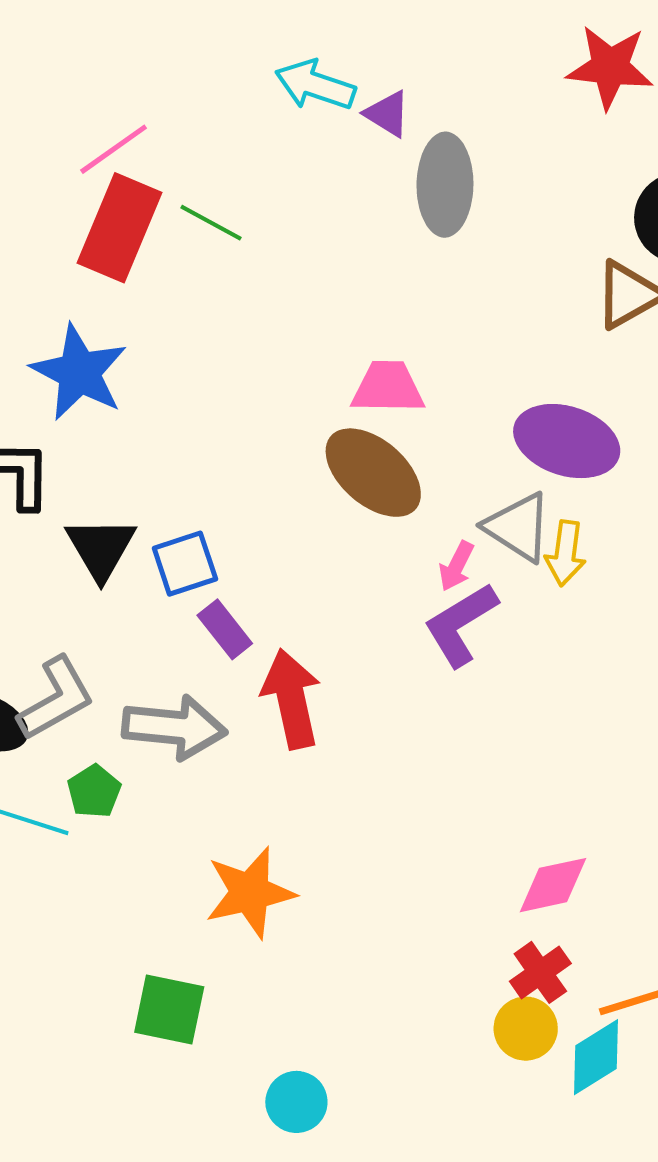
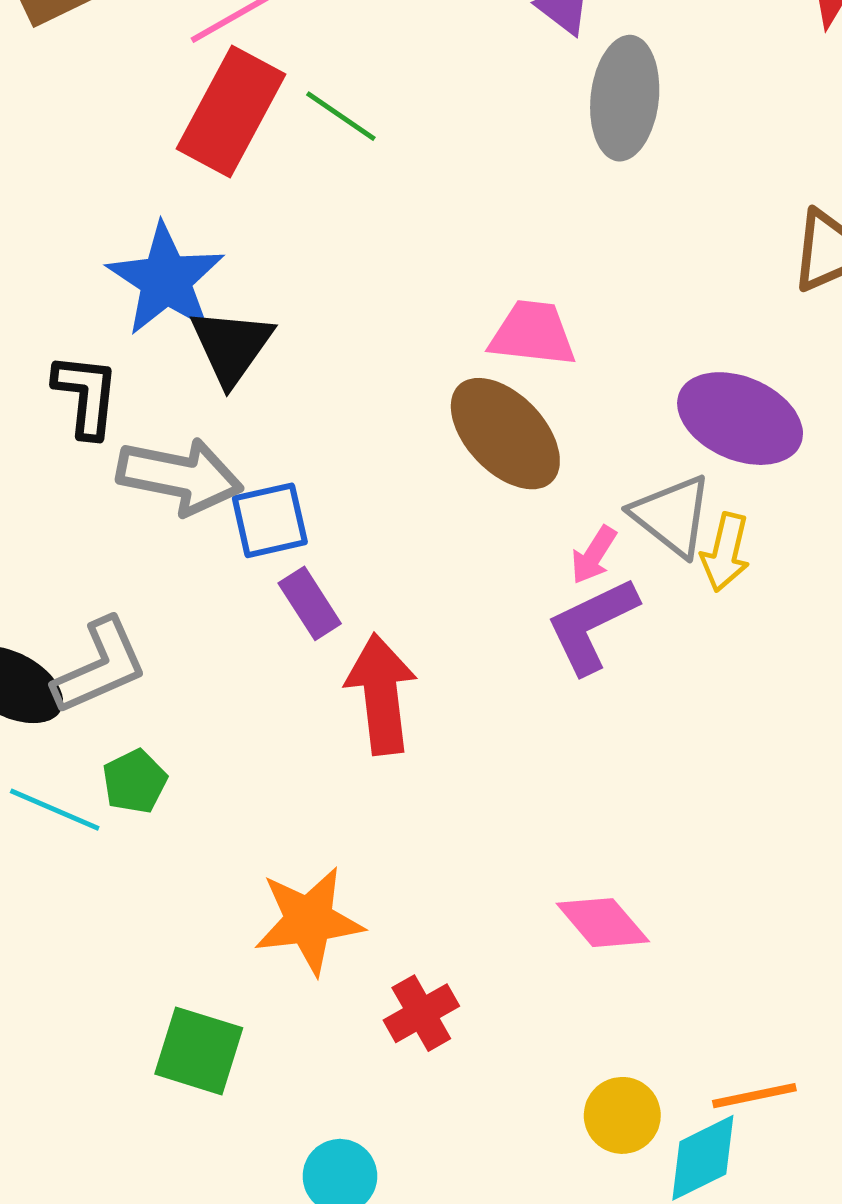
black triangle: (101, 548) -> (231, 346), moved
gray arrow: (174, 727) -> (180, 476), moved
pink diamond: (553, 885) -> (603, 923), moved, turned 56
red cross: (540, 972) -> (421, 1013), moved

